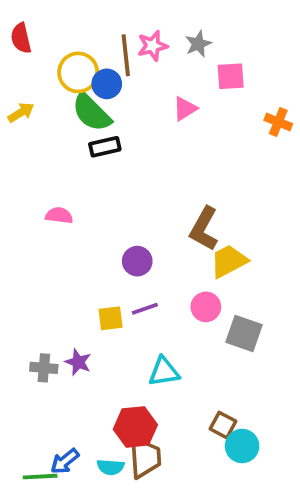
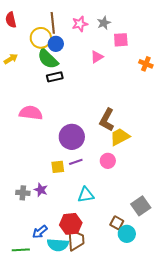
brown line: (126, 55) -> (53, 23), moved
pink semicircle: (59, 215) -> (31, 113), size x1.6
purple circle: (137, 261) -> (72, 137), size x1.6
gray square: (244, 334) -> (141, 206), moved, turned 36
blue arrow: (65, 461) -> (40, 232), moved
cyan semicircle: (111, 467) -> (58, 245), size x1.5

